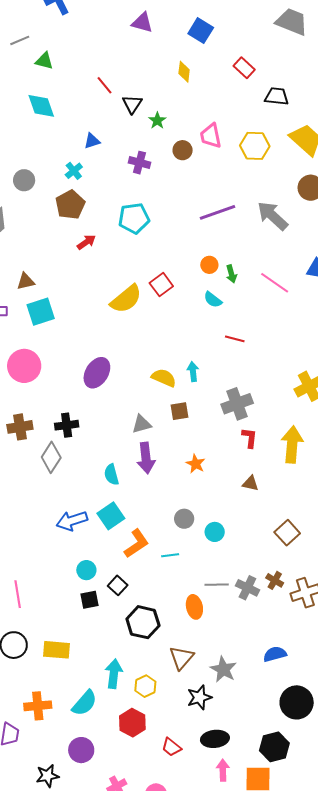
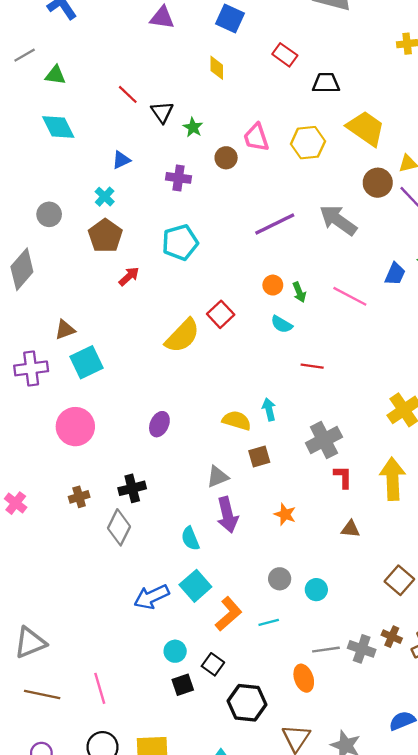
purple ellipse: (97, 373) -> (159, 424), size x0.7
brown cross: (20, 427) -> (79, 497), size x0.7

